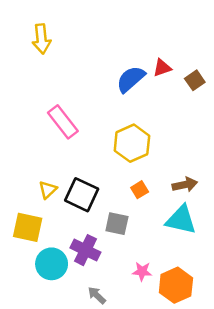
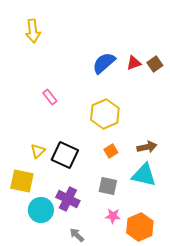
red triangle: (162, 68) -> (134, 63), moved
pink rectangle: (63, 122) -> (50, 97), size x0.6
gray square: (117, 224) -> (108, 186), moved

